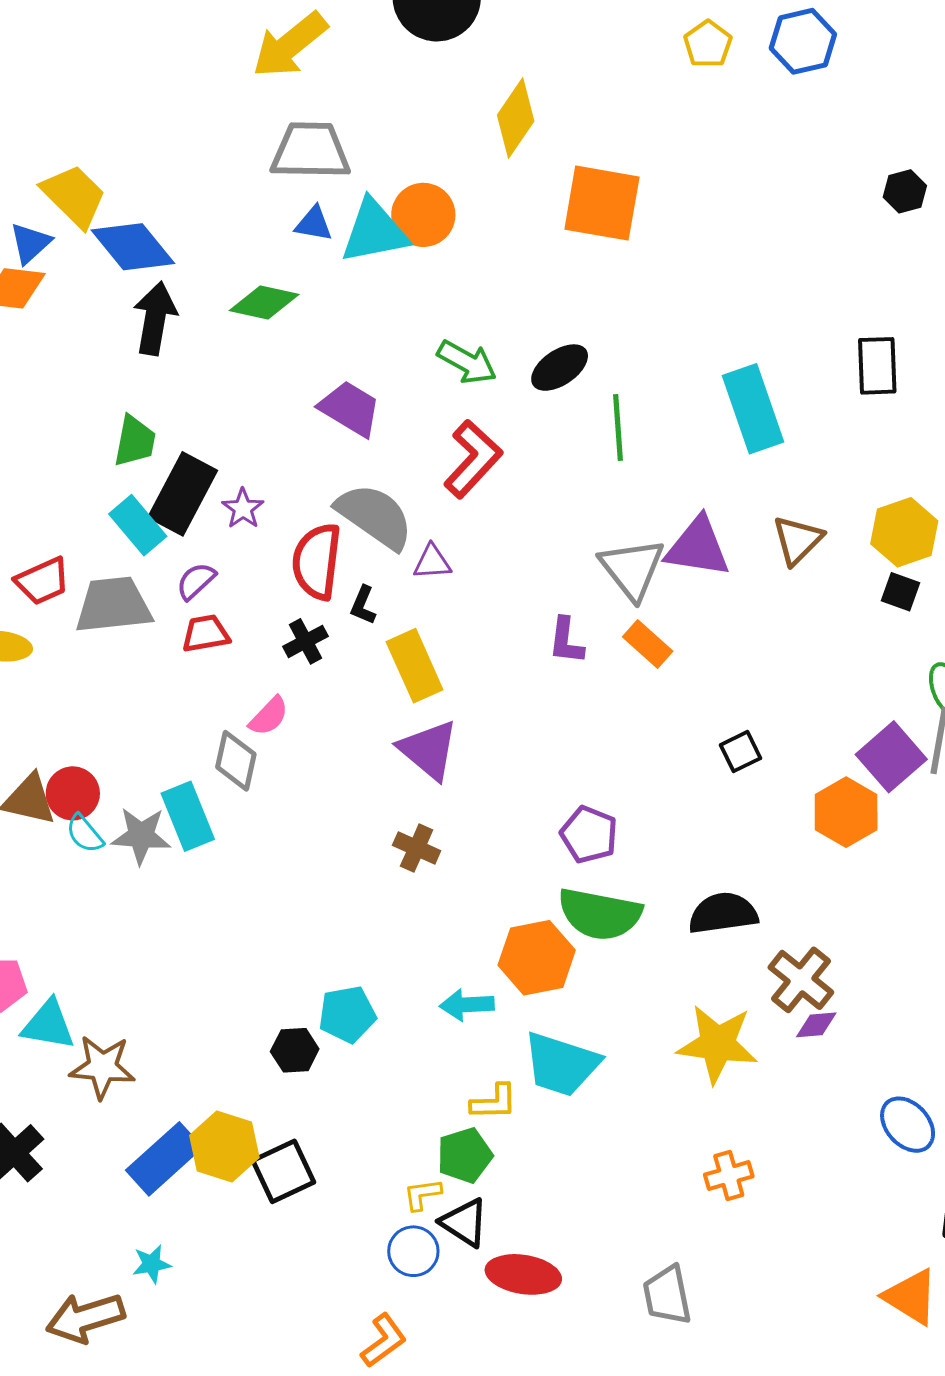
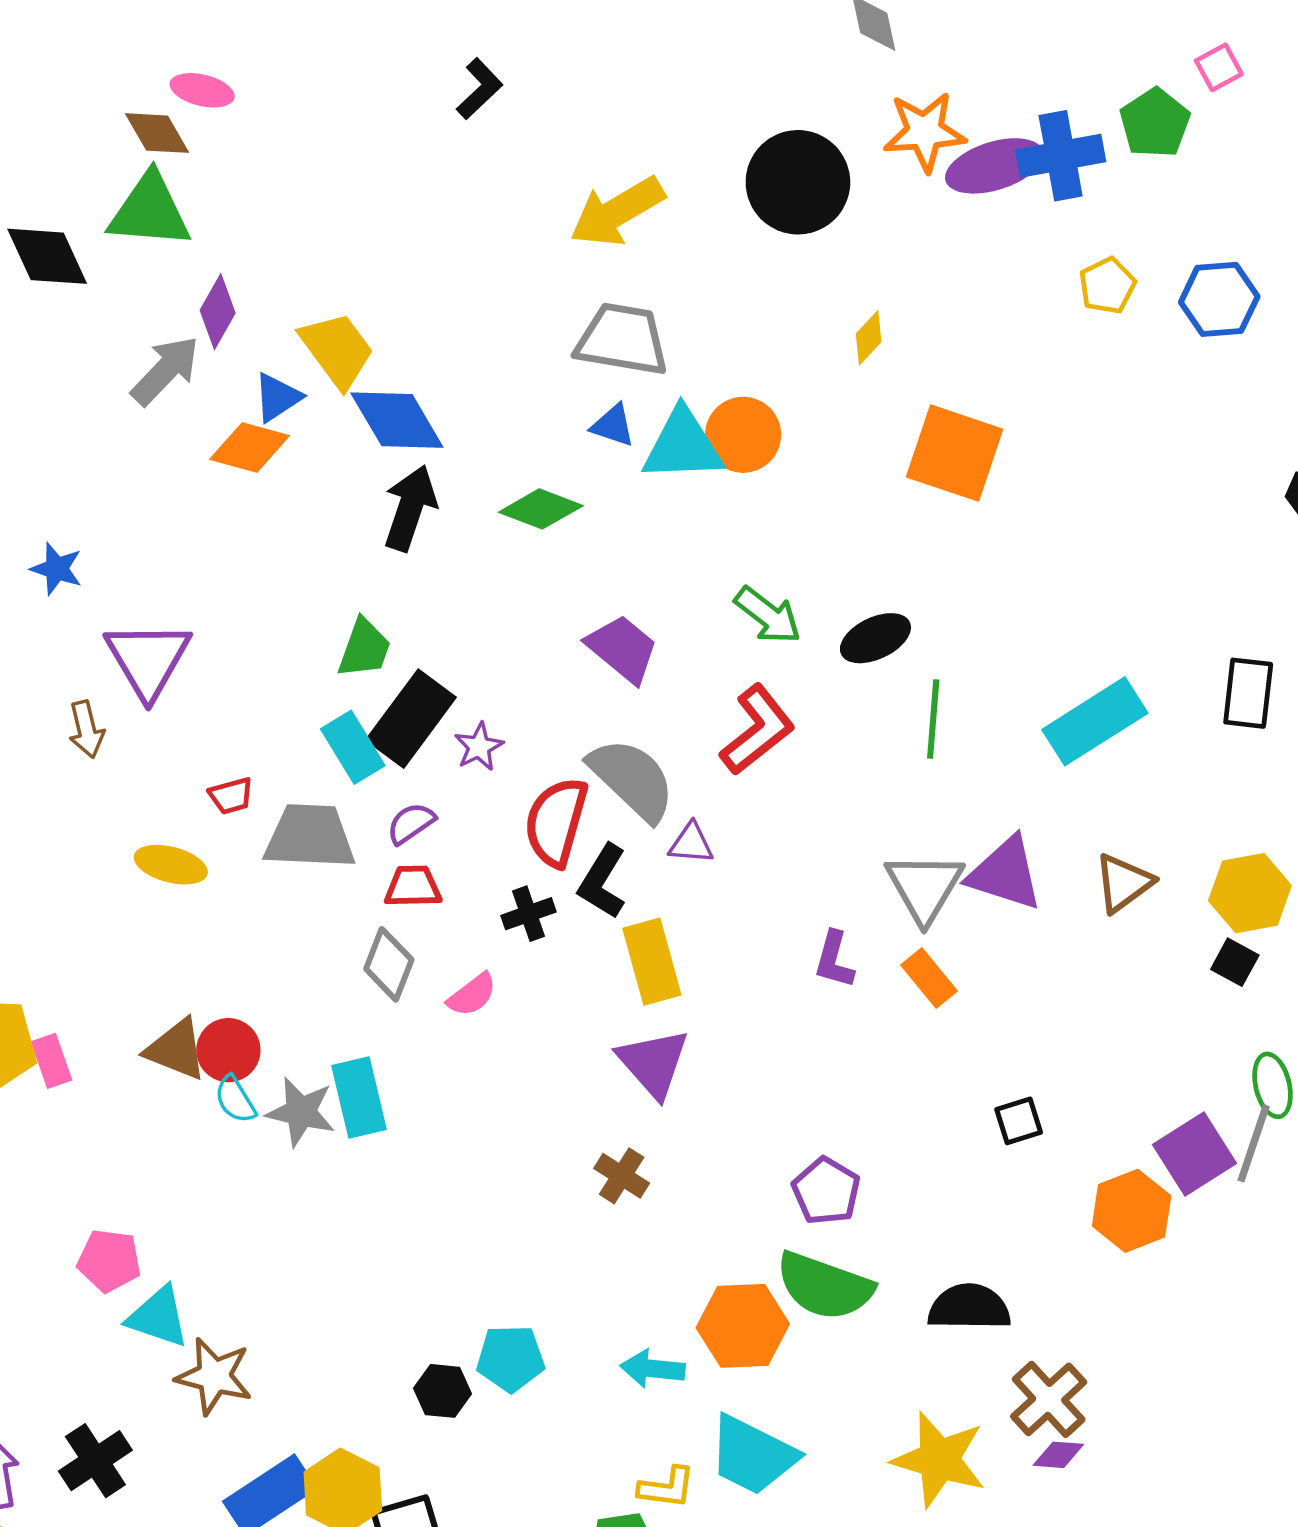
yellow diamond: (516, 118) -> (869, 338), size x0.6
cyan rectangle: (753, 409) -> (1095, 721), turned 68
red trapezoid: (43, 581) -> (231, 796), size x0.7
black L-shape: (363, 605) -> (602, 882), size x1.6
gray diamond: (236, 761) -> (389, 964), moved

